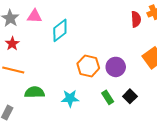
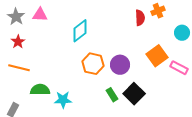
cyan diamond: (60, 30) -> (80, 31), moved
black square: (130, 96) -> (134, 94), size x1.5
cyan star: (70, 98) -> (63, 100), moved

